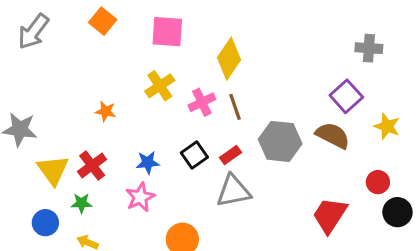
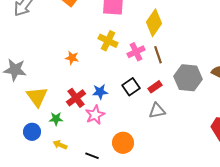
yellow cross: (160, 86) -> (108, 41), turned -30
red cross: (92, 166) -> (76, 98), moved
gray triangle: (233, 191) -> (157, 111), size x0.7

